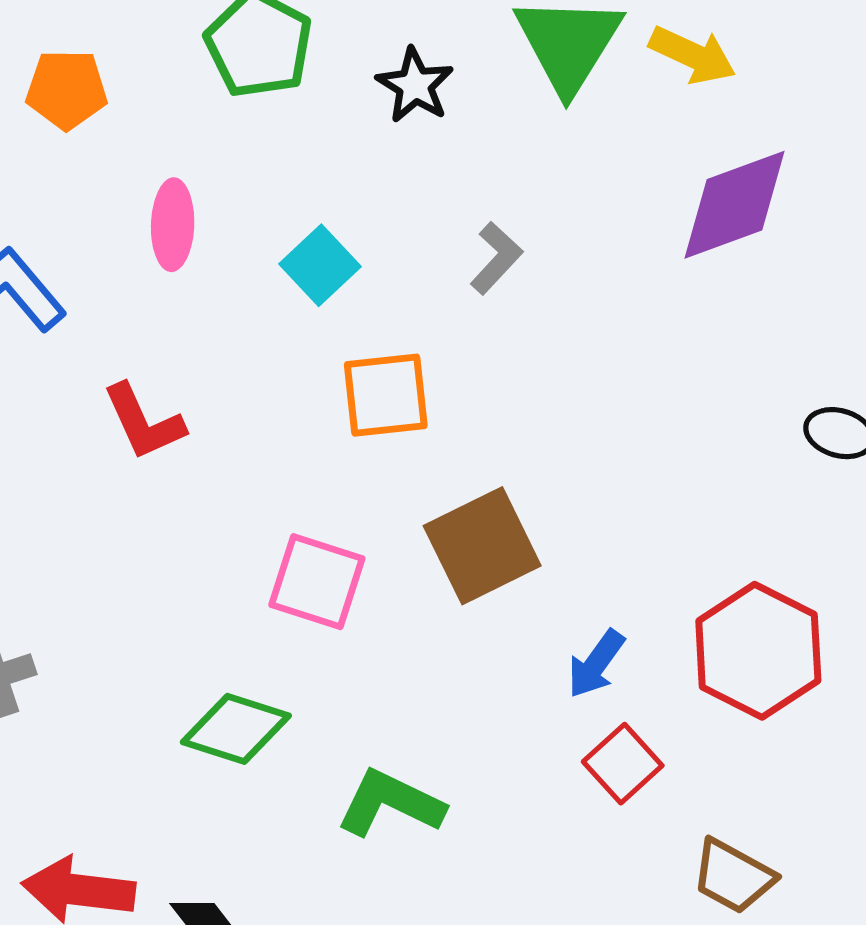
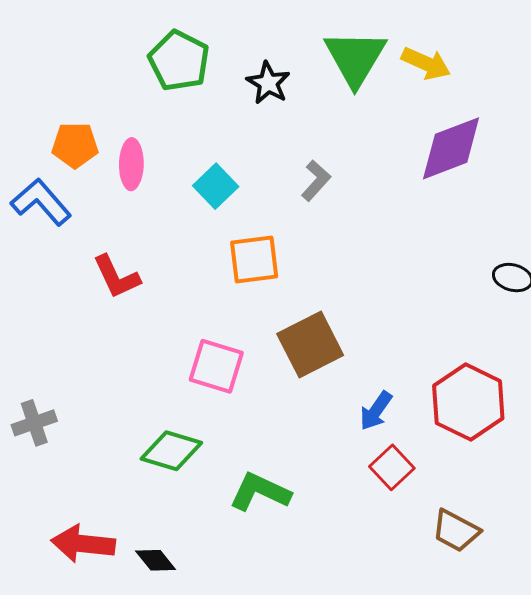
orange pentagon: (67, 89) -> (75, 145), moved

